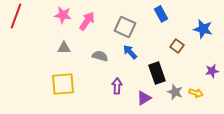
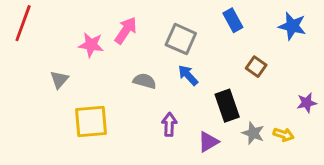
pink star: (63, 15) -> (91, 45), moved
blue star: (203, 29) -> (292, 26), moved
gray triangle: (64, 48) -> (59, 80), moved, turned -48

